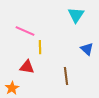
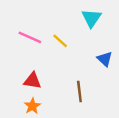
yellow line: (40, 47) -> (60, 41), moved, turned -48
orange star: (12, 88) -> (32, 106), moved

